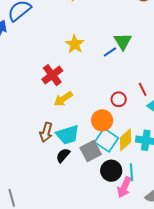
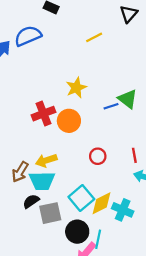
green triangle: (123, 41) -> (128, 99), turned -36
yellow arrow: (63, 99) -> (46, 160), moved
red circle: (119, 99) -> (98, 156), moved
orange circle: (102, 120) -> (69, 121), moved
gray square: (91, 151) -> (50, 213), moved

